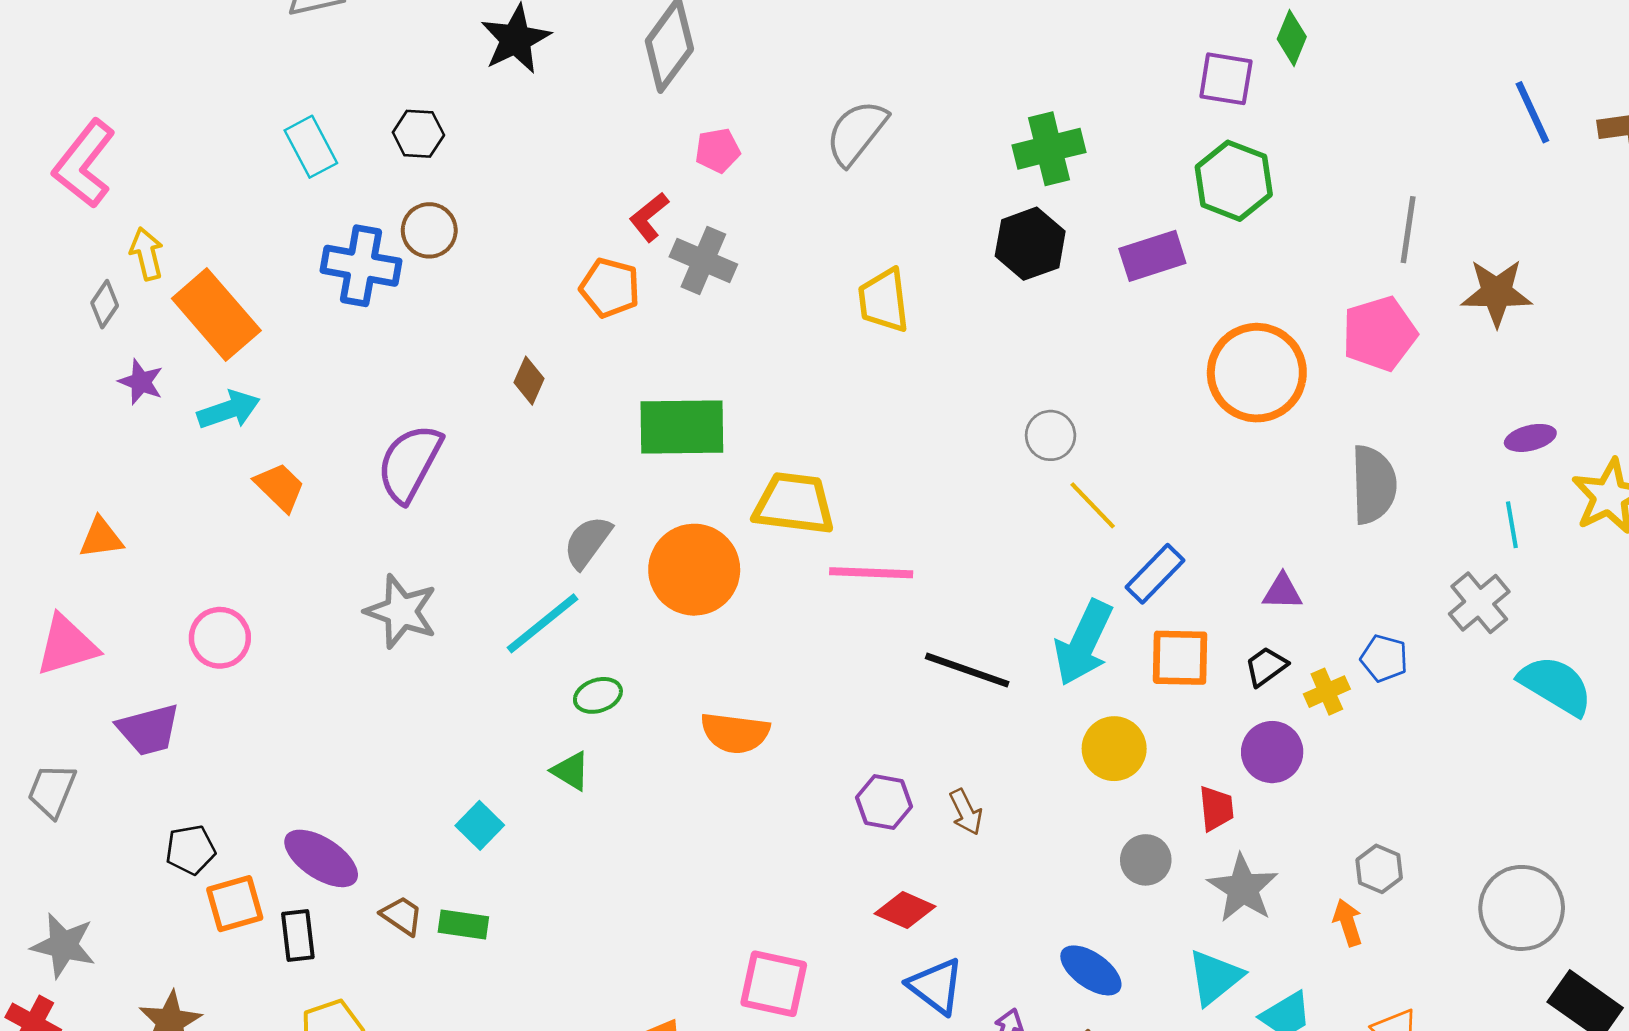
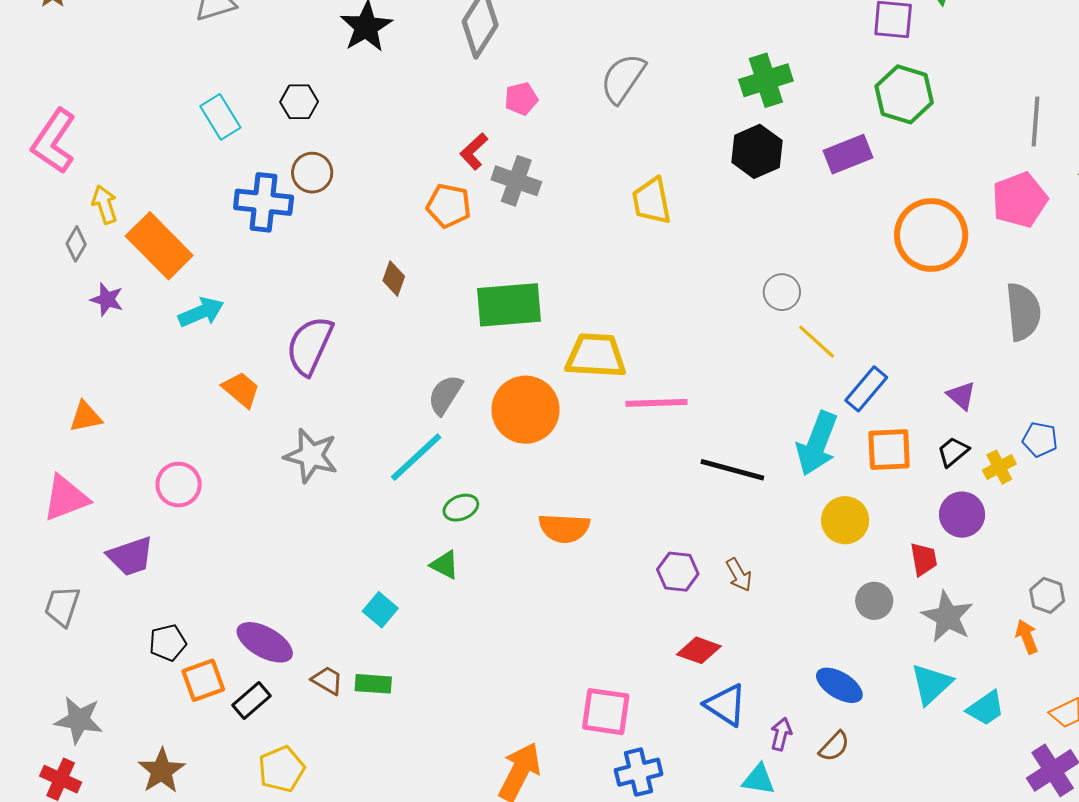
cyan arrow: (229, 410) -> (201, 312), moved
orange trapezoid: (280, 487) -> (241, 390), moved
purple triangle: (1282, 592) -> (961, 396), turned 44
black rectangle: (298, 936) -> (252, 701), turned 60

